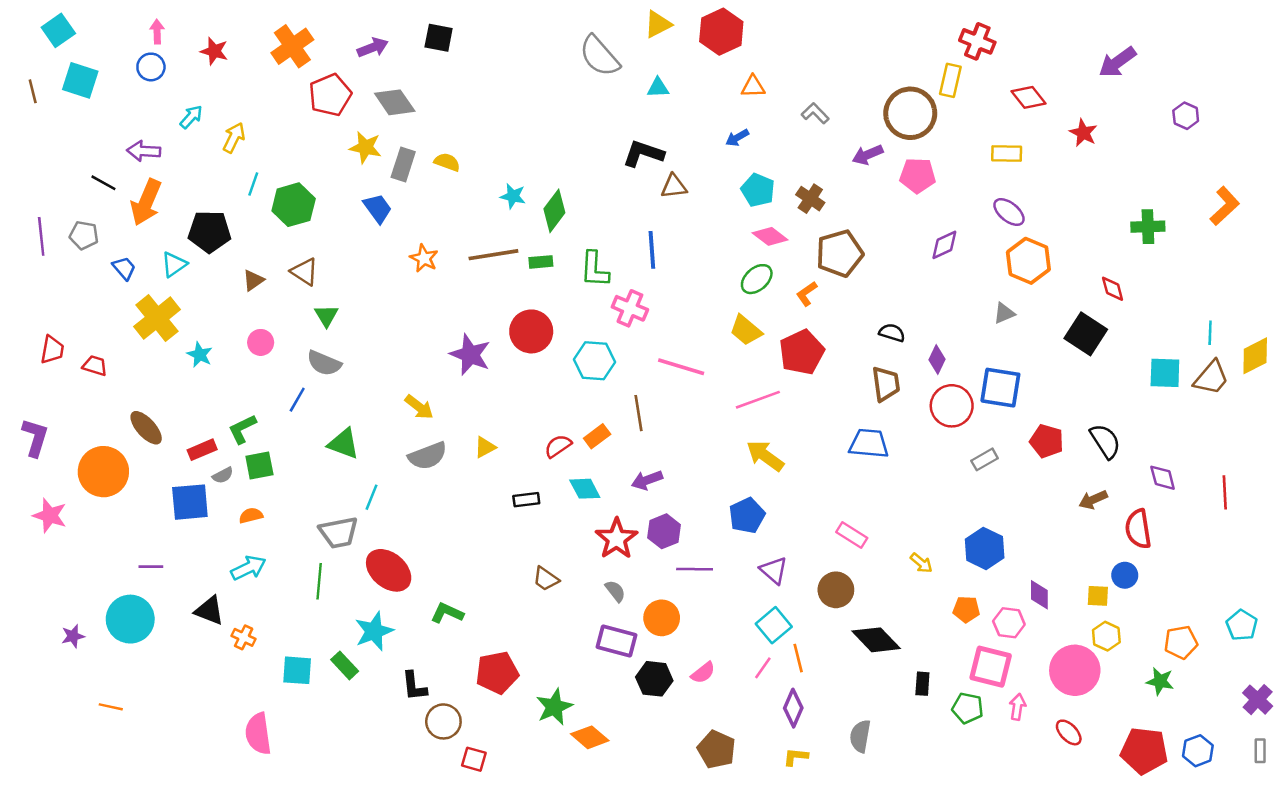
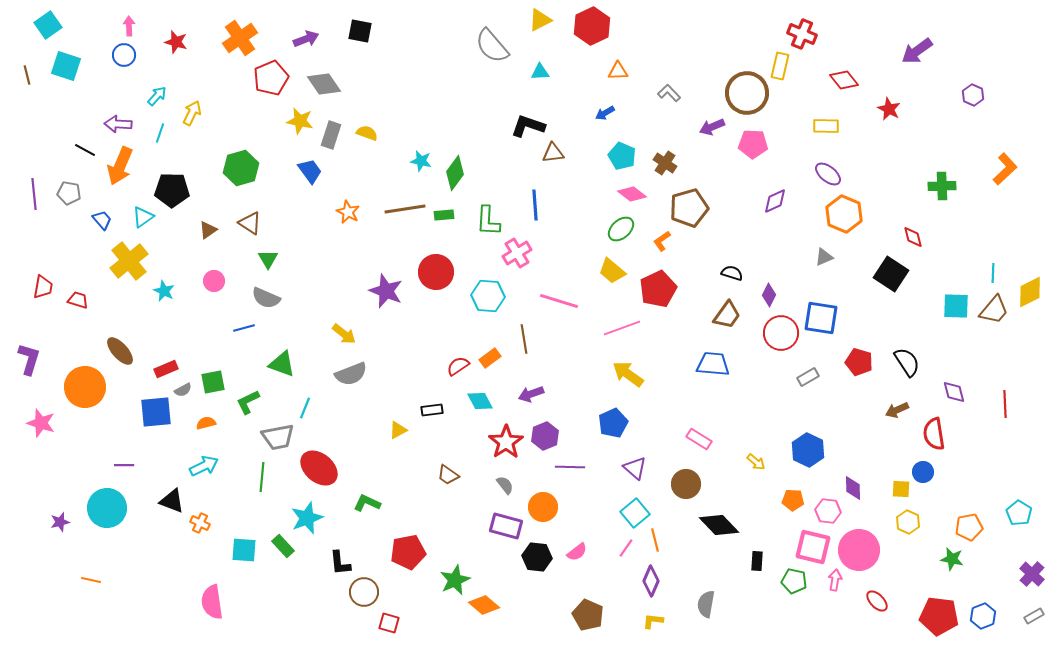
cyan line: (253, 184) -> (160, 133), moved
pink cross: (630, 308) -> (517, 253), turned 36
brown trapezoid: (886, 384) -> (727, 315), turned 44
blue line: (297, 400) -> (244, 328), turned 45
green L-shape: (242, 429) -> (248, 402), moved
yellow triangle: (485, 447) -> (398, 430), moved
pink circle: (1075, 670) -> (859, 550), moved
gray rectangle: (1260, 751) -> (1034, 616), turned 60

